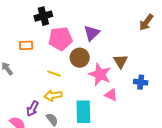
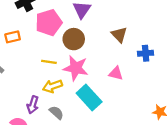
pink star: (100, 74) -> (76, 68), moved
cyan rectangle: (83, 112) -> (89, 98), turned -30

